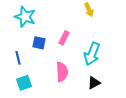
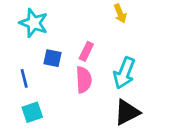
pink semicircle: (62, 72) -> (84, 80), moved
black triangle: (94, 83) -> (127, 112), size x1.5

